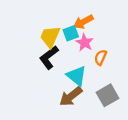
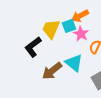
black L-shape: (49, 57) -> (33, 47), moved
brown arrow: (71, 96) -> (52, 71), moved

